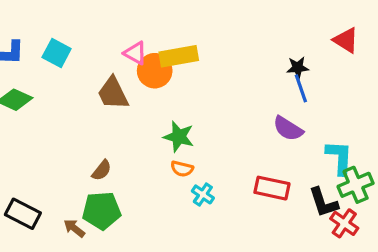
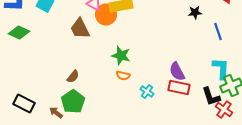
blue line: (301, 88) -> (218, 32), moved
purple semicircle: (288, 129) -> (177, 72), moved, turned 30
cyan cross: (203, 194) -> (147, 92), moved
green pentagon: (102, 211) -> (73, 102), turned -30

